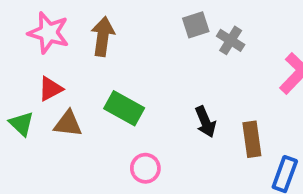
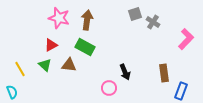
red triangle: (50, 89) -> (51, 45), moved
green rectangle: (124, 108) -> (85, 47), moved
black arrow: (205, 122) -> (125, 72), moved

